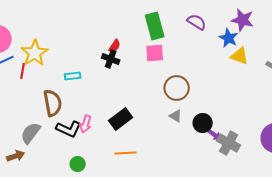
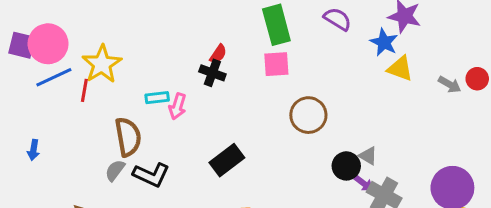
gray triangle: (176, 116) -> (368, 156), moved
pink arrow: (86, 124) -> (177, 106), moved
gray semicircle: (31, 133) -> (115, 170), moved, size x0.7

